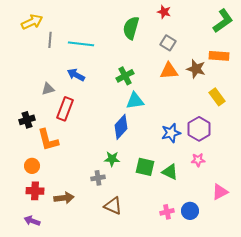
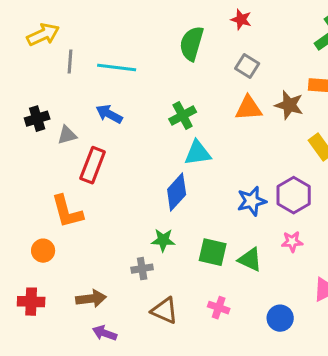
black cross: (27, 120) -> (37, 119), moved
red cross: (35, 191) -> (31, 302), moved
pink cross: (167, 212) -> (219, 308), moved, turned 32
purple arrow: (32, 221) -> (105, 333), moved

